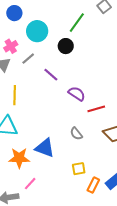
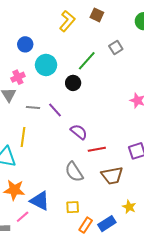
gray line: (28, 59) -> (33, 107), moved, turned 40
yellow line: (15, 95) -> (23, 137), moved
gray semicircle: (76, 134) -> (74, 172), size x1.5
blue triangle: (45, 148) -> (40, 201), moved

